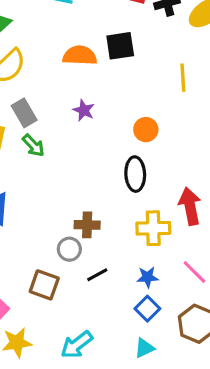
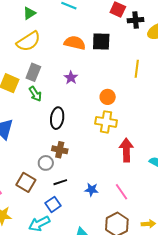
gray rectangle: (24, 113) -> (33, 72), turned 42
black ellipse: (135, 174) -> (57, 118), moved
yellow cross: (153, 228) -> (106, 122), moved
blue square: (147, 309) -> (53, 204), moved

